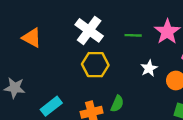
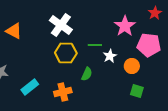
green line: (133, 35) -> (95, 45), moved
green semicircle: (117, 104) -> (87, 74), moved

